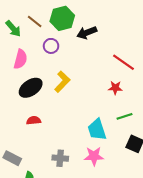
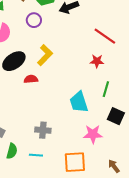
green line: (125, 116) -> (106, 89), turned -56
red semicircle: (34, 120) -> (31, 79), moved
pink star: (94, 156) -> (93, 134), moved

